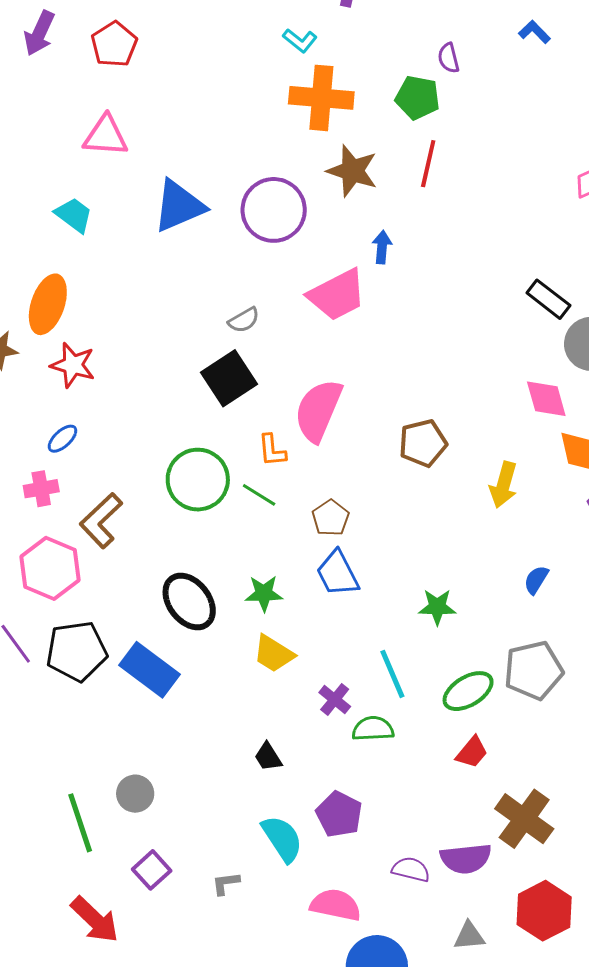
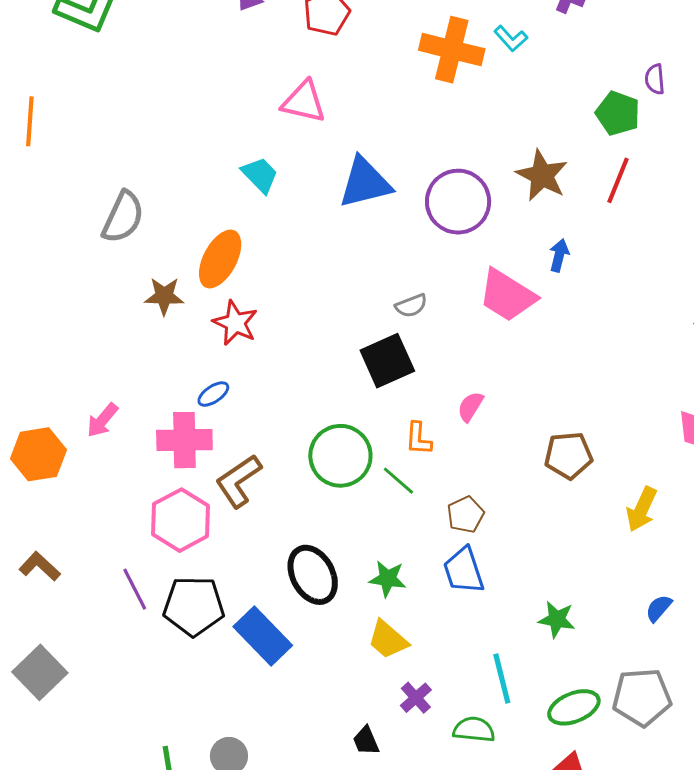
orange cross: (321, 98) -> (452, 50), moved
pink trapezoid: (337, 295) -> (507, 295), turned 50
pink semicircle: (318, 410) -> (470, 407), size x0.5
pink cross: (41, 489) -> (184, 440), size x1.6
purple cross: (335, 699) -> (416, 698), moved

